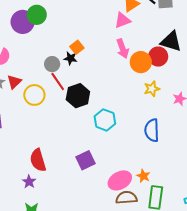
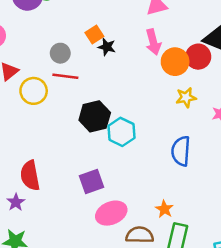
black star: (70, 58) -> (107, 47), moved
red line: (58, 81) -> (65, 76), turned -54
black hexagon: (78, 96) -> (95, 116), moved
pink ellipse: (120, 180) -> (111, 213), moved

